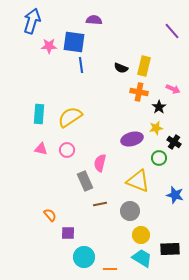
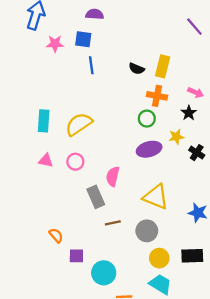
purple semicircle: (94, 20) -> (95, 14), moved
blue square: (74, 42) -> (83, 39), size x0.7
black star: (159, 107) -> (189, 113), moved
green circle: (159, 158) -> (147, 119), moved
black rectangle: (170, 249) -> (192, 256), moved
cyan circle: (84, 257) -> (104, 273), moved

